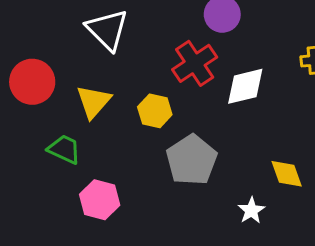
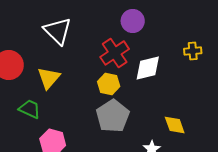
yellow hexagon: (155, 111) -> (109, 84), moved

